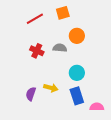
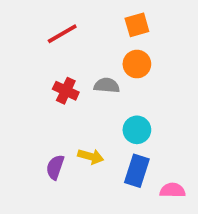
orange square: (63, 13) -> (137, 25), moved
blue rectangle: (77, 96) -> (137, 171), turned 36

